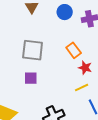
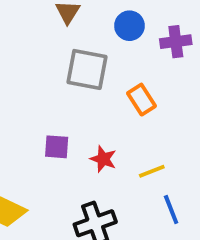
gray square: (33, 50) -> (87, 69), moved
red star: (85, 68) -> (103, 159), moved

